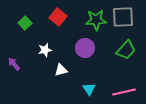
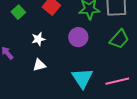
white triangle: (61, 70) -> (39, 65), moved
cyan triangle: (89, 89) -> (82, 78), size x1.6

